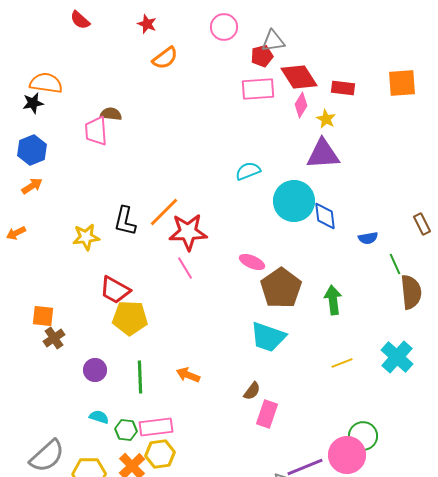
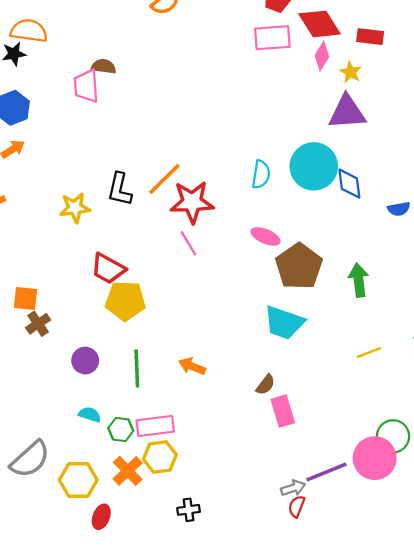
cyan semicircle: (248, 171) -> (261, 174), moved, turned 120
pink rectangle: (267, 414) -> (283, 411), turned -36

